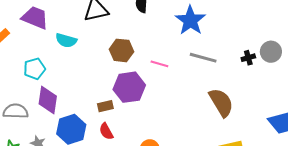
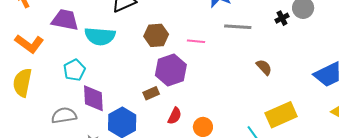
cyan semicircle: (66, 40) -> (100, 36), size x1.4
brown semicircle: (221, 102) -> (264, 67), size x0.6
red semicircle: (106, 131) -> (175, 116), moved, turned -114

